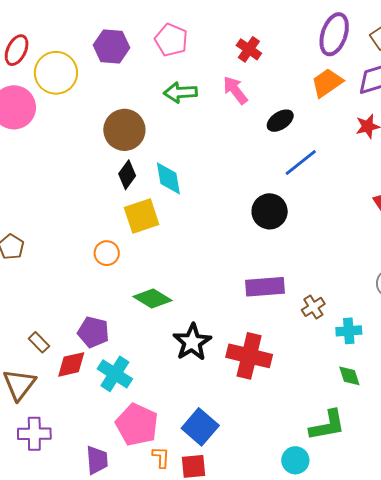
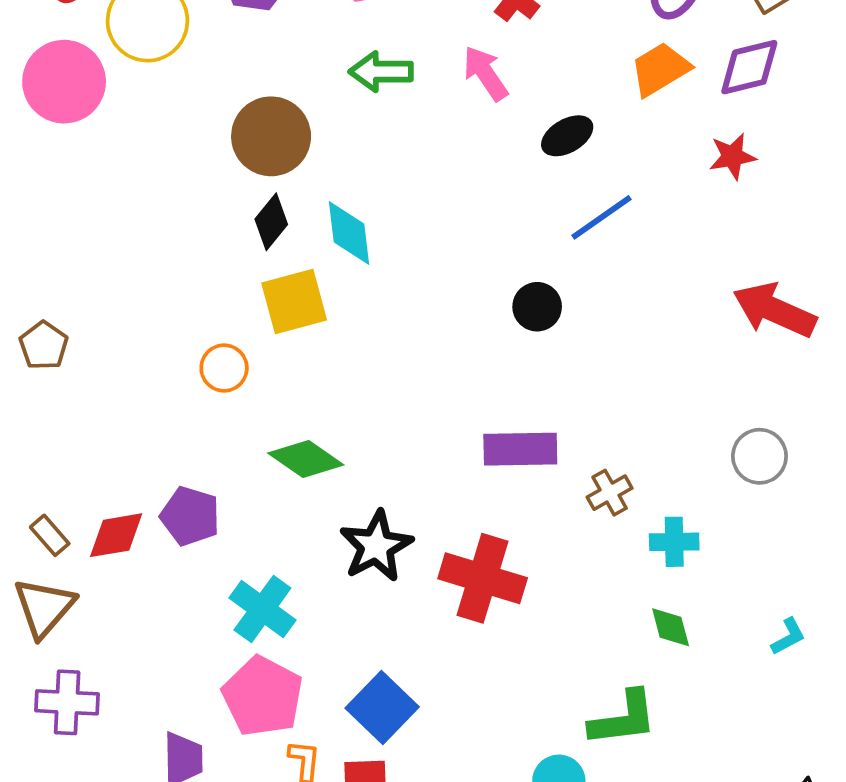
black circle: (270, 211) -> (537, 307), size x0.7
brown rectangle: (39, 342) -> (50, 535), moved
red diamond: (71, 364) -> (116, 535), moved
cyan cross: (115, 374) -> (262, 609), moved

